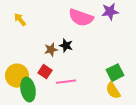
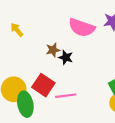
brown star: (51, 50) -> (53, 50), moved
red square: (45, 72) -> (43, 85), size x1.5

